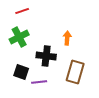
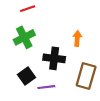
black square: (21, 72) -> (26, 76), turned 35

